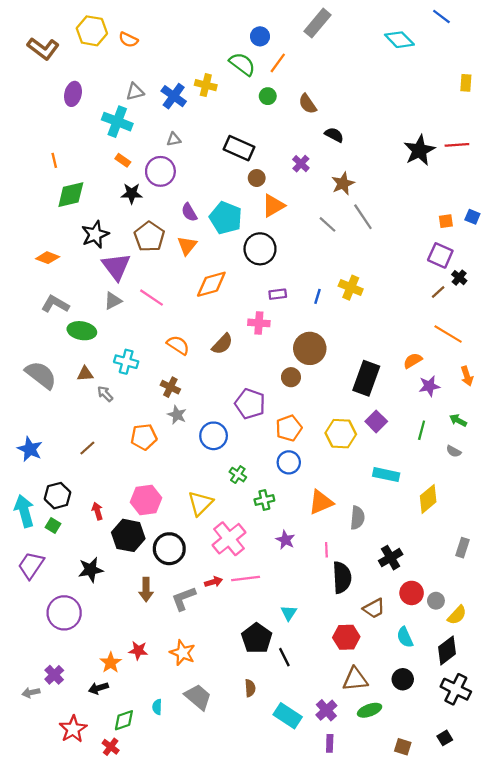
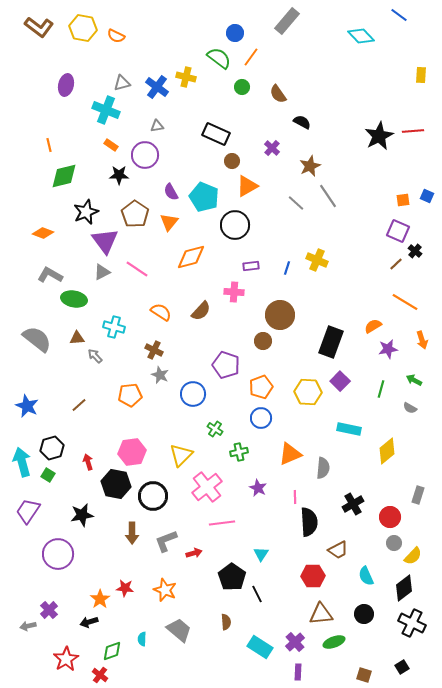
brown L-shape: (43, 49) -> (39, 27), moved
red arrow: (214, 582) -> (194, 553), moved
red circle: (412, 593) -> (390, 517), moved

